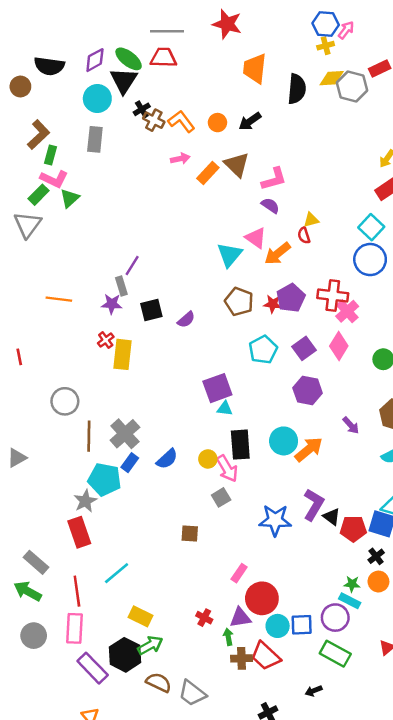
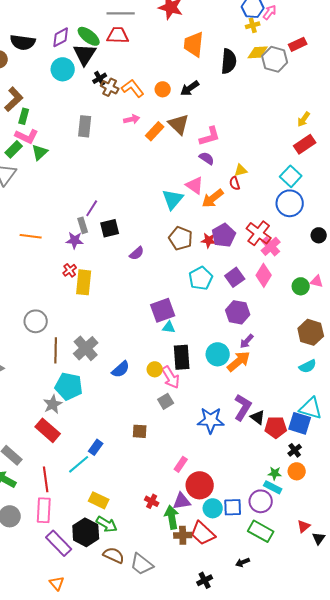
gray rectangle: (95, 139) -> (85, 126), moved
red cross: (333, 296) -> (259, 233), turned 30
black square: (151, 310) -> (110, 228), moved
purple arrow: (351, 425) -> (247, 341), moved, turned 84
blue rectangle: (130, 463) -> (96, 447), moved
red rectangle: (79, 532) -> (48, 430), turned -30
green arrow: (228, 637) -> (172, 517), size x1.6
green arrow: (150, 645) -> (107, 524), turned 60

